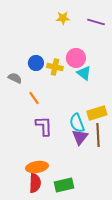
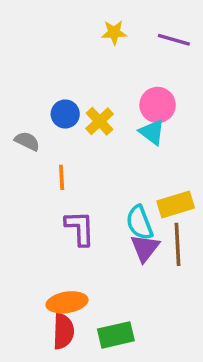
pink circle: (76, 58) -> (158, 105), moved
yellow cross: (55, 67) -> (100, 121), turned 35
orange line: (34, 98) -> (62, 177), turned 32

